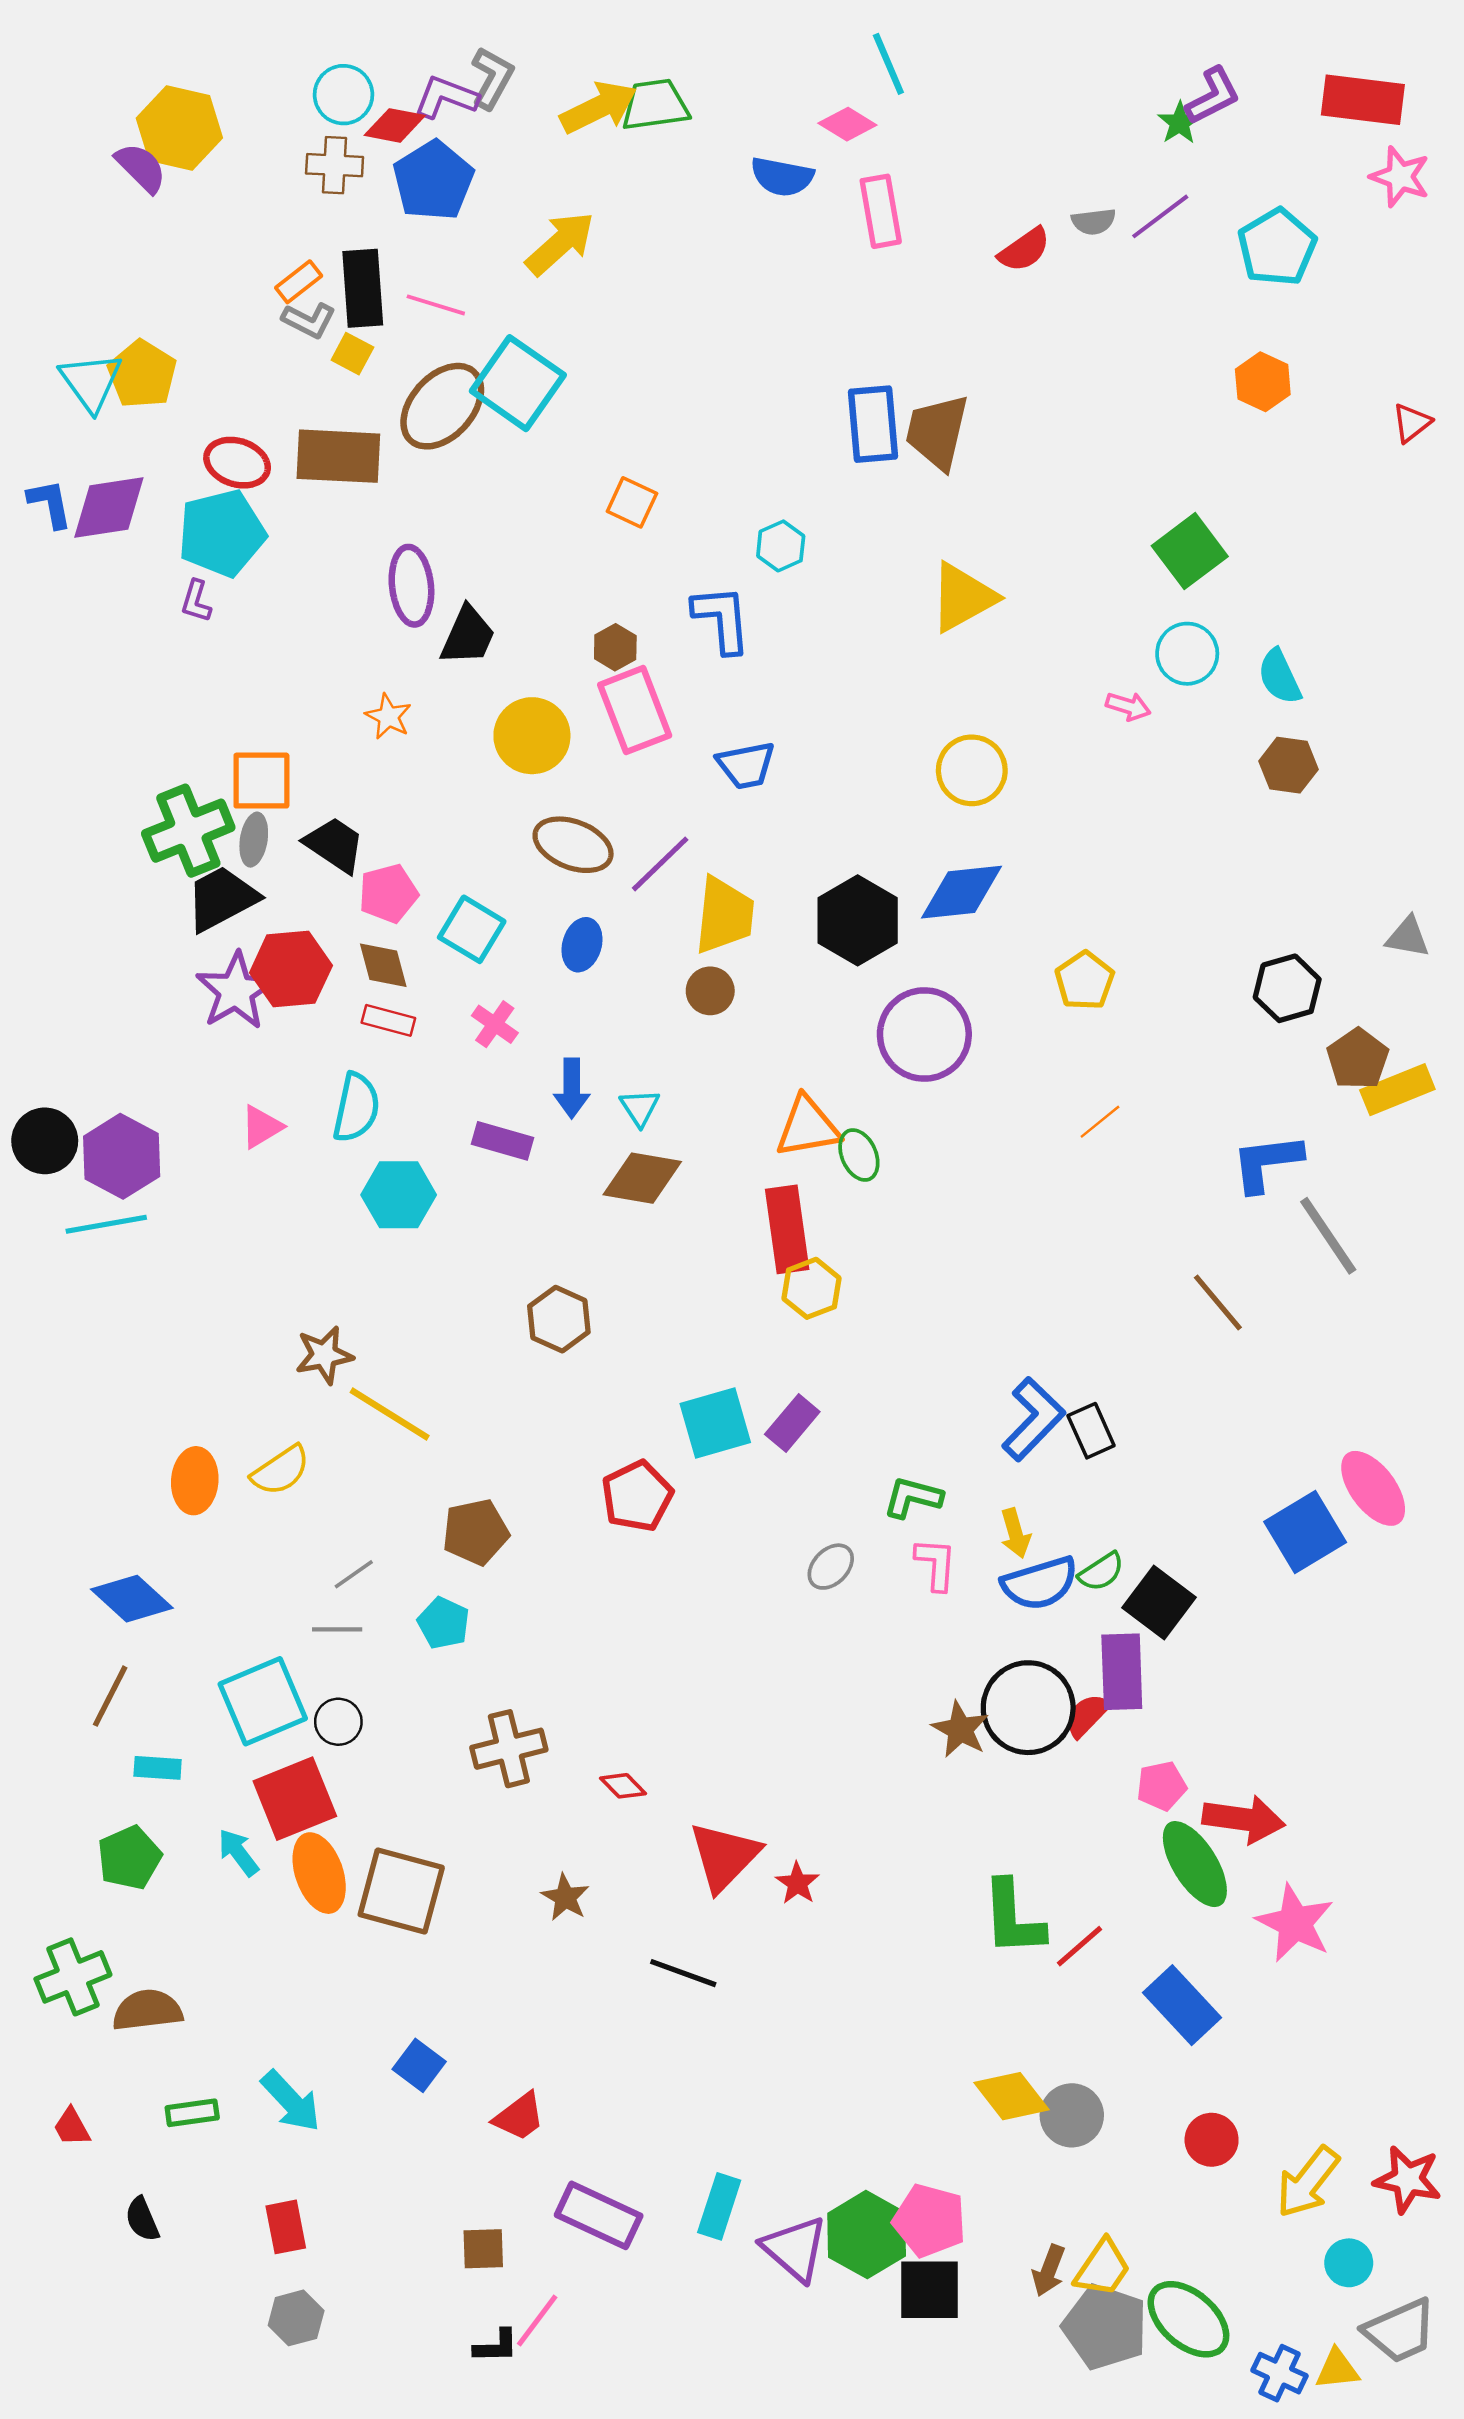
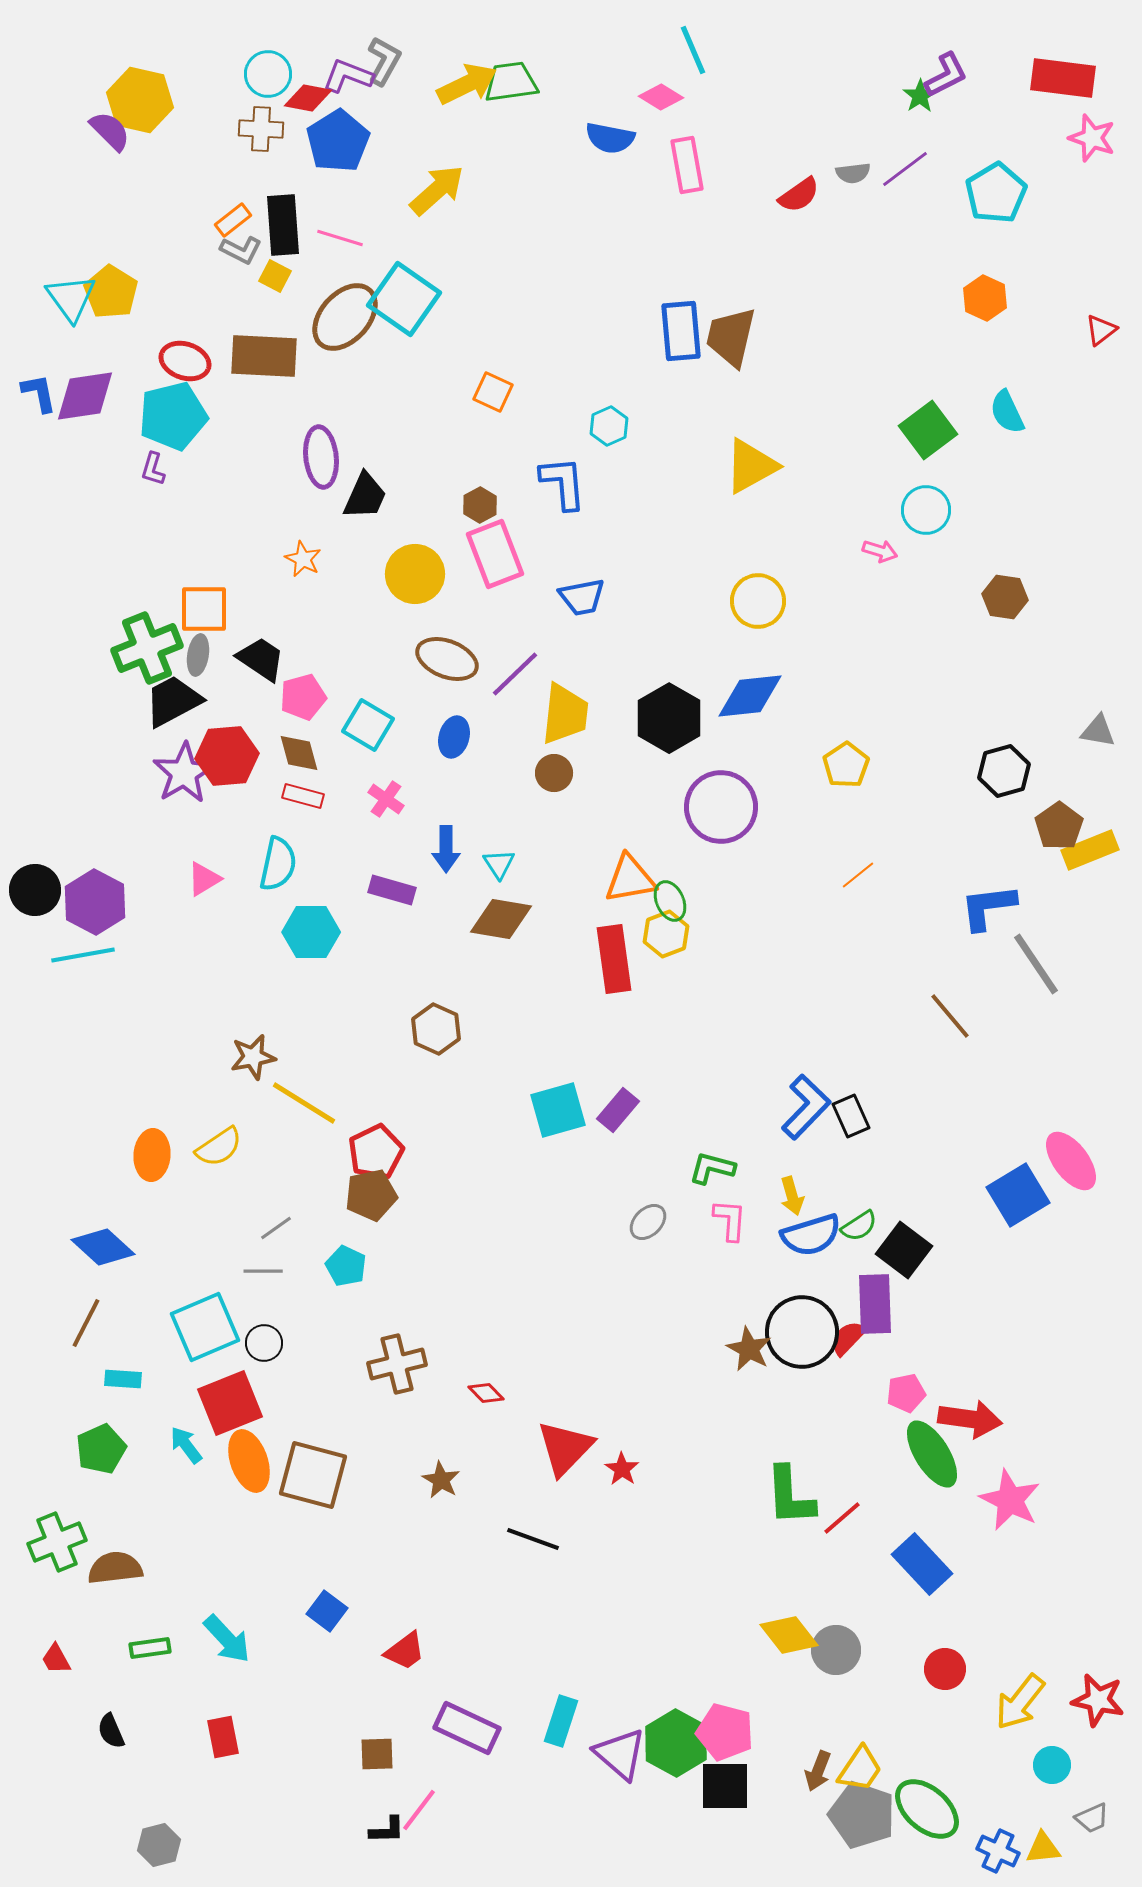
cyan semicircle: (1279, 677) -> (1007, 412), moved
yellow hexagon: (811, 1288) -> (666, 934), moved
red pentagon: (637, 1496) -> (376, 1152), moved
gray hexagon: (296, 2318) -> (159, 1845), moved
gray trapezoid: (1400, 2331) -> (1092, 1818), size x0.6

